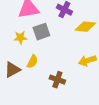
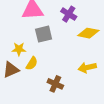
yellow star: (20, 38) -> (19, 49), moved

